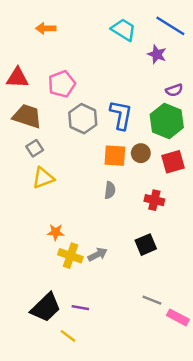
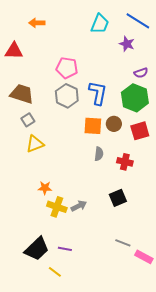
cyan trapezoid: (124, 30) -> (100, 24), turned 80
red triangle: (17, 78) -> (14, 51), moved
pink pentagon: (62, 84) -> (67, 68), moved, turned 30
gray semicircle: (110, 190) -> (99, 154), moved

